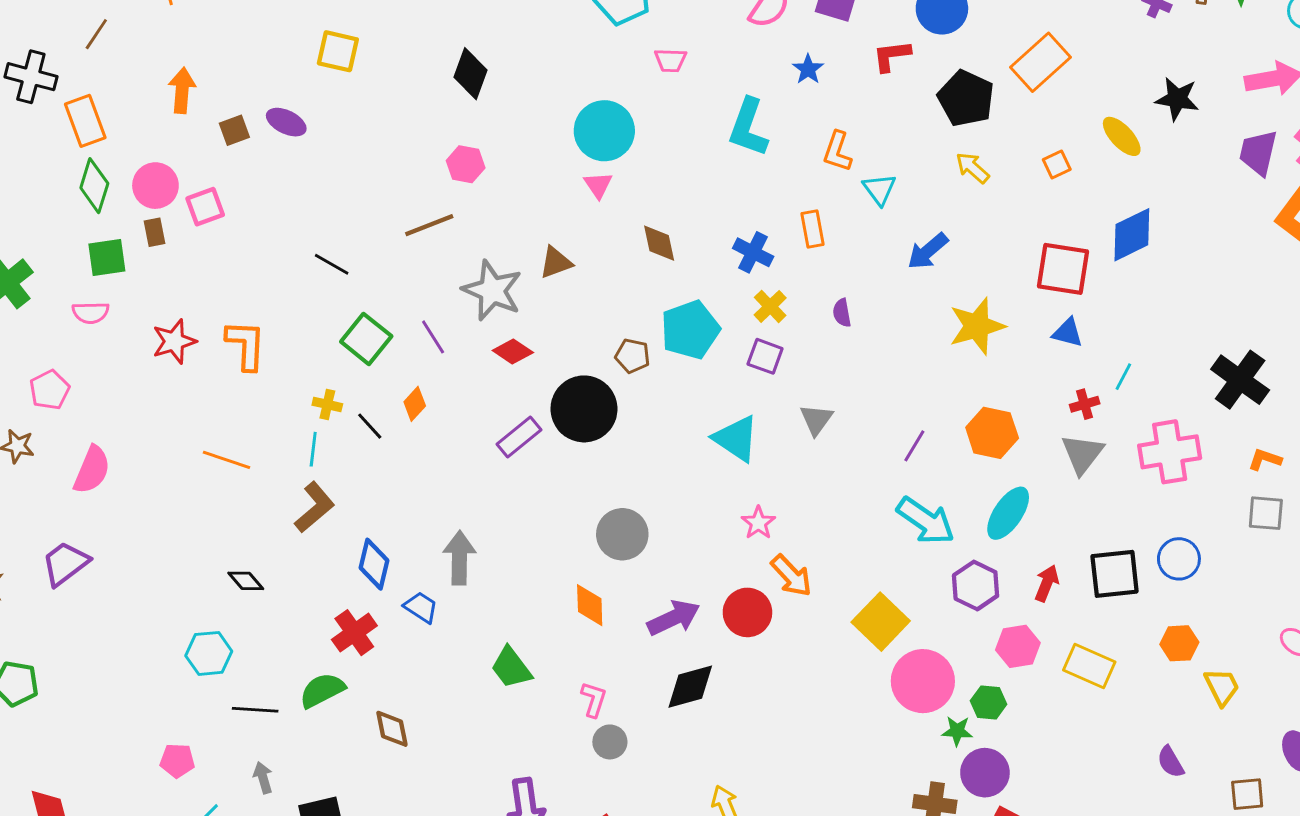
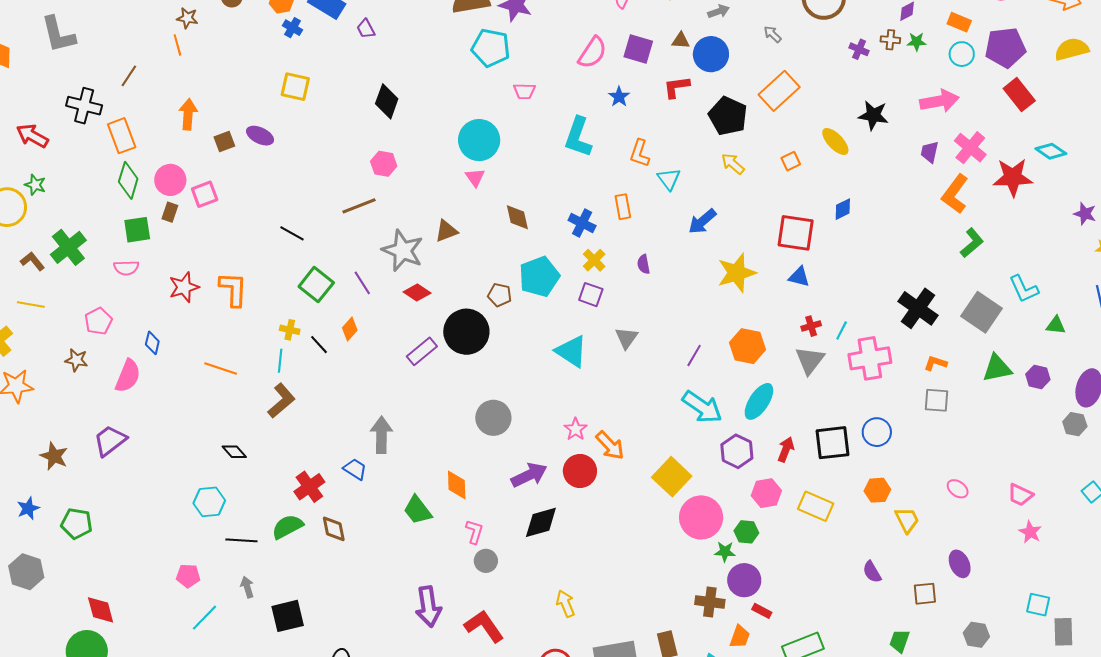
purple trapezoid: (1258, 153) -> (929, 152), size x0.7
brown rectangle: (155, 232) -> (170, 212), turned 30
blue diamond: (1132, 235) -> (843, 209), size x0.6
cyan line: (1123, 377) -> (842, 331), moved
pink star: (758, 523) -> (576, 429), moved
blue diamond: (374, 564) -> (152, 343), moved, size x0.7
orange diamond: (590, 605) -> (457, 485), moved
brown diamond: (392, 729) -> (334, 529), moved

